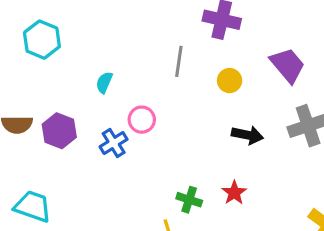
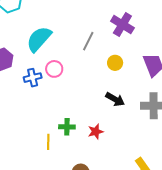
cyan semicircle: (104, 82) -> (39, 39), size x2.0
green cross: (189, 200) -> (67, 127), turned -35

